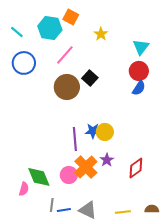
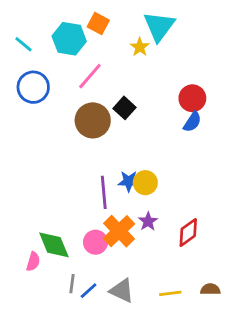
cyan triangle: (141, 47) -> (159, 26), moved, size x1.4
blue line: (64, 210) -> (89, 291), turned -32

